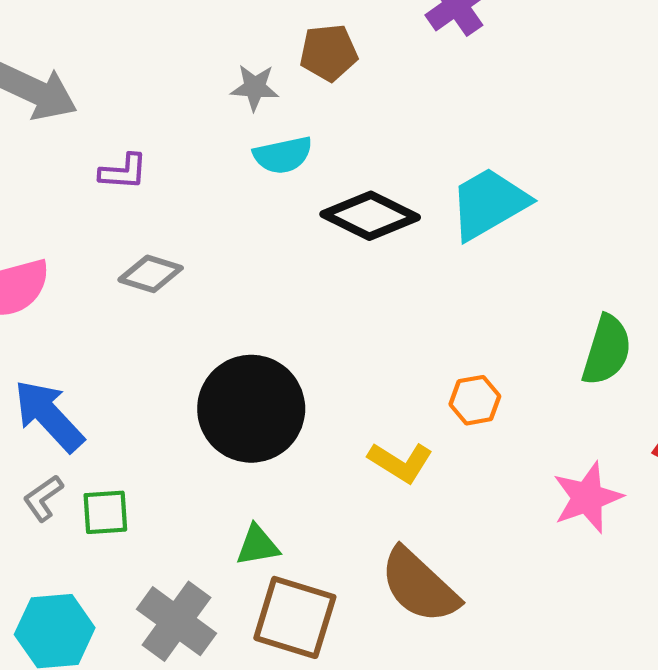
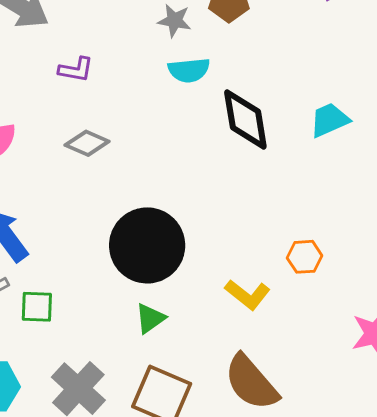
cyan trapezoid: (489, 203) -> (329, 120), size x0.7
black diamond: (370, 216) -> (245, 120), turned 48
green triangle: (257, 545) -> (150, 318), moved, turned -32

